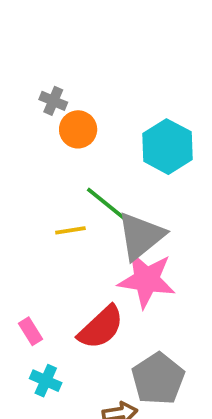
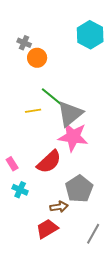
cyan hexagon: (167, 147) -> (90, 35), moved

